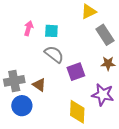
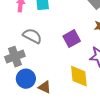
gray semicircle: (54, 54) -> (32, 36), moved
brown triangle: (39, 85) -> (45, 87), moved

